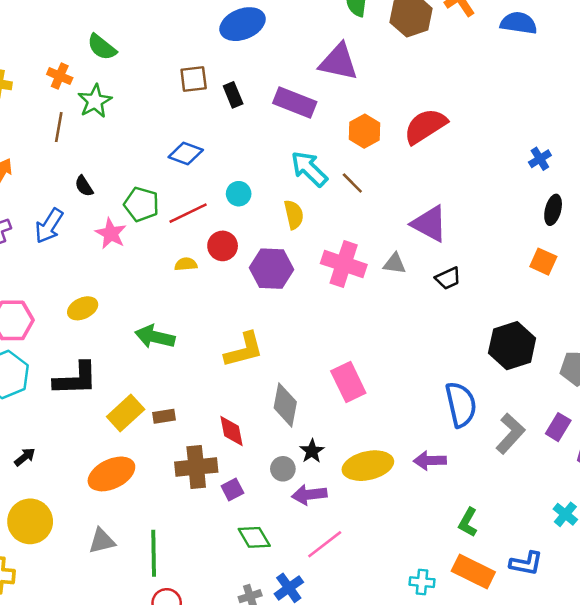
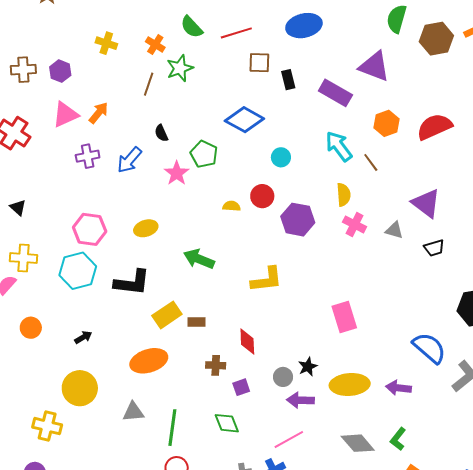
blue diamond: (186, 153) -> (244, 120), size x1.4
red line: (188, 213) -> (236, 33), moved
yellow semicircle: (294, 215) -> (344, 195), moved
pink cross: (344, 264) -> (355, 224), size x0.7
gray diamond: (285, 405) -> (358, 443), moved, turned -60
blue semicircle: (461, 405) -> (429, 348), turned -45
brown cross: (196, 467) -> (216, 365), size x0.6
green L-shape: (468, 522) -> (398, 439), moved
green diamond: (254, 537) -> (227, 423), moved
pink line: (325, 544) -> (289, 439), moved

